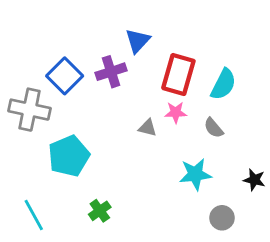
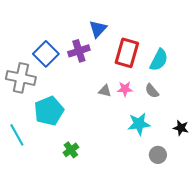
pink star: (176, 112) -> (125, 89), moved
cyan line: (34, 215) -> (17, 135), moved

